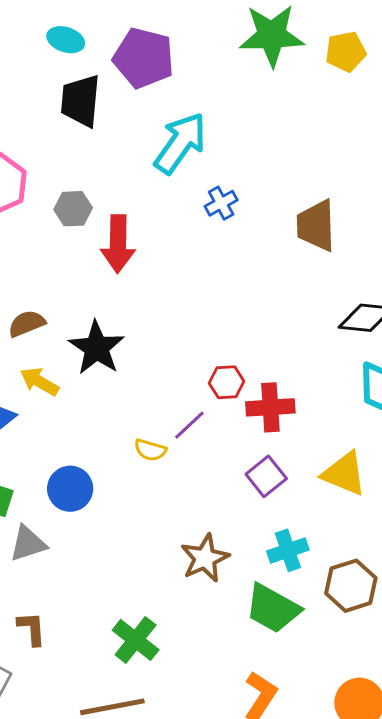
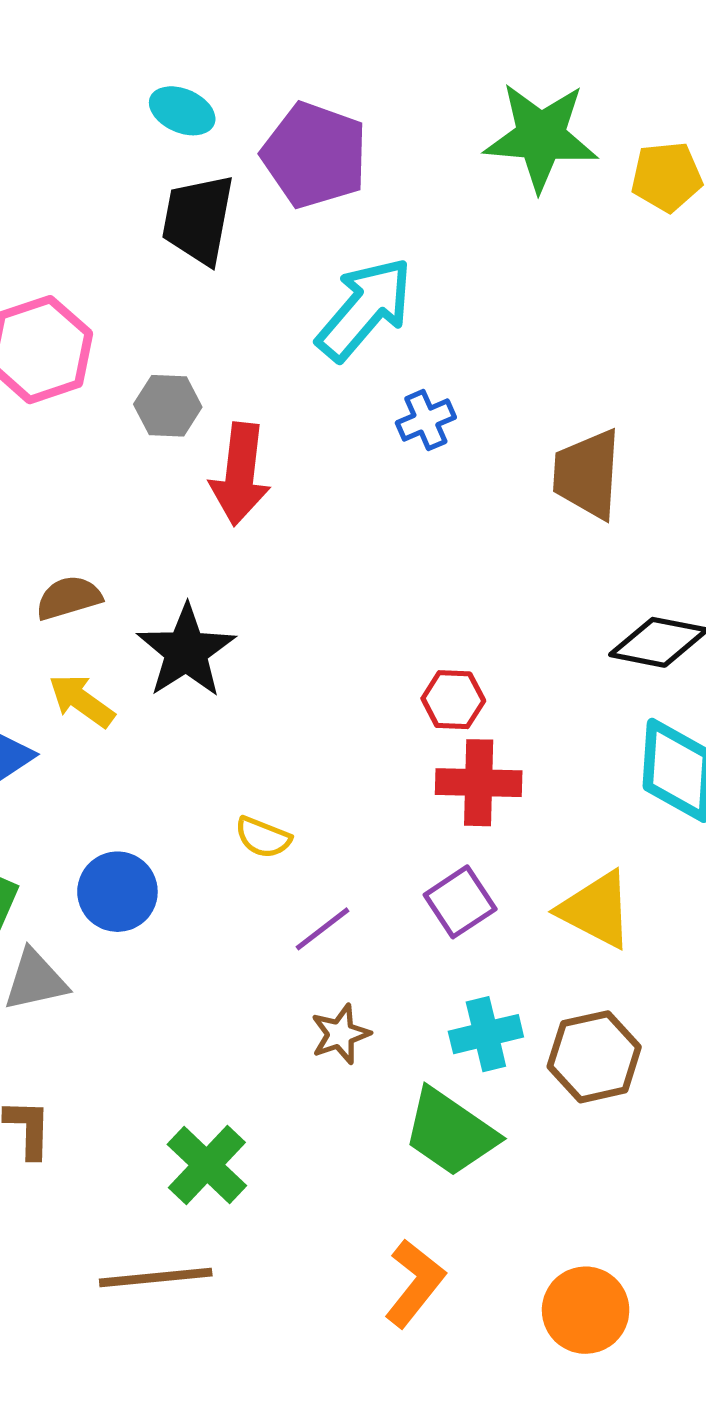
red hexagon: (227, 382) -> (453, 700), moved
purple line: (189, 425) -> (323, 929), moved
brown star: (205, 558) -> (340, 1034), size x0.7
brown hexagon: (351, 586) -> (594, 1057), moved

